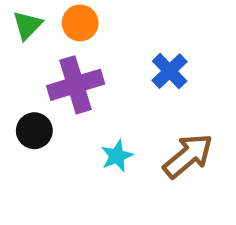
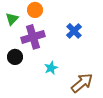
green triangle: (27, 25) -> (12, 19), moved
brown arrow: (188, 156) -> (82, 83), moved

